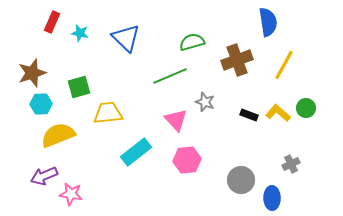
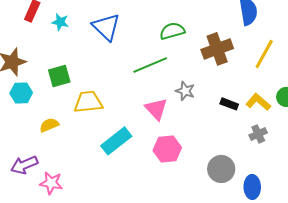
yellow semicircle: (58, 135) -> (49, 125), moved, size x0.6
gray cross: (291, 164) -> (258, 134), moved

